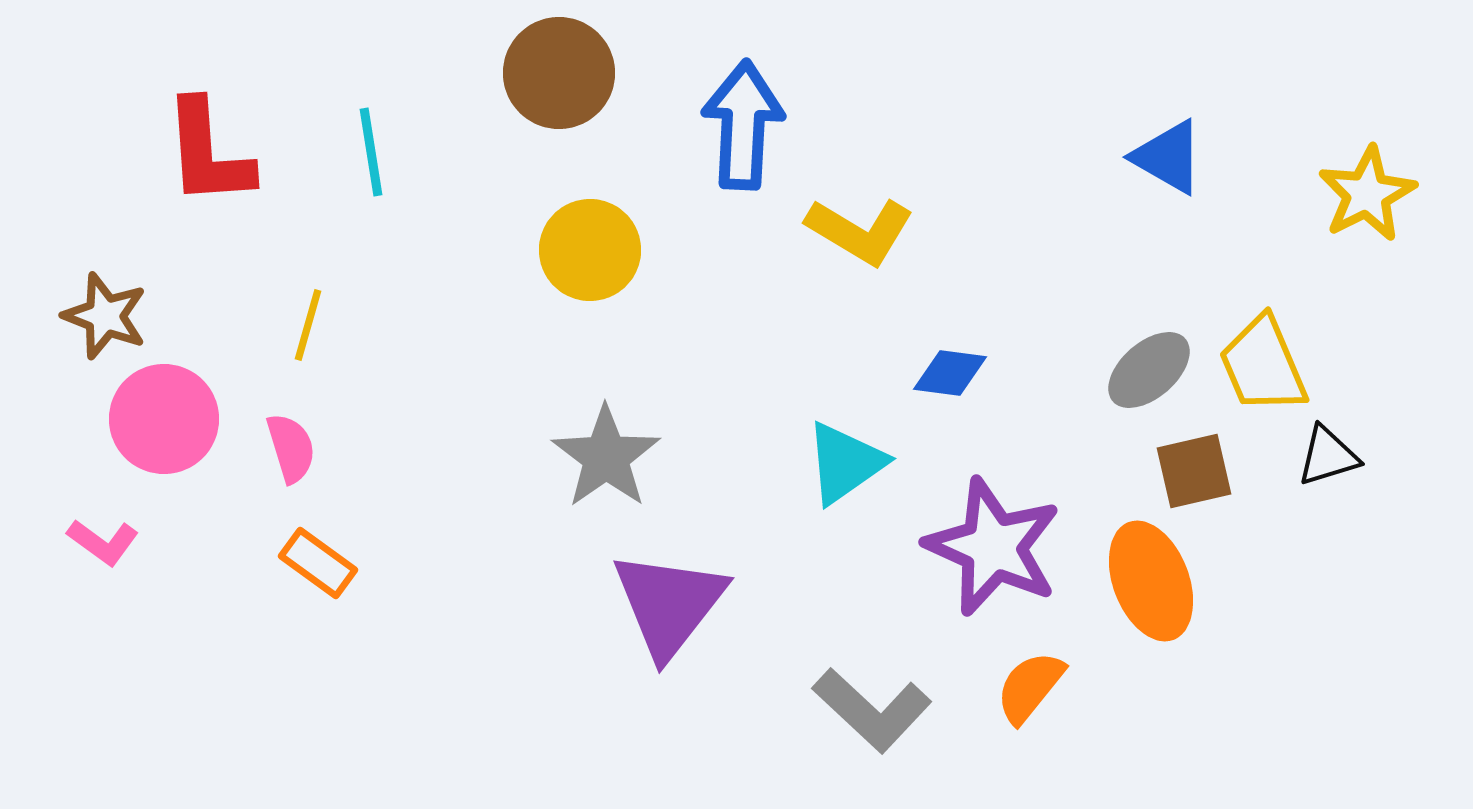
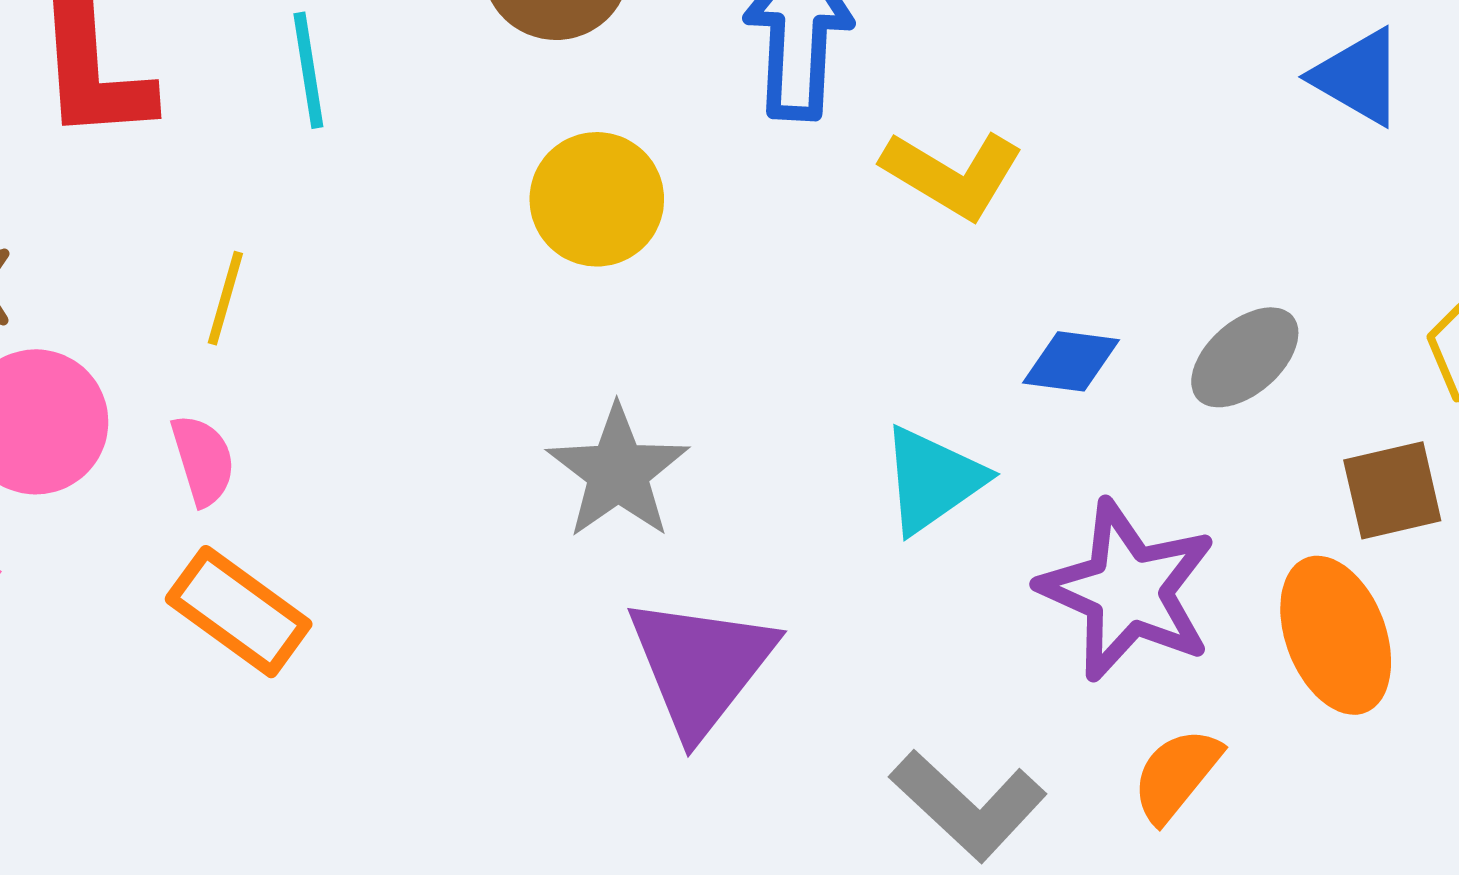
gray ellipse: (1149, 370) -> (1245, 357), moved
orange rectangle: (318, 563) -> (239, 612), size x1.4

